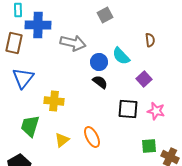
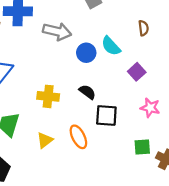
black semicircle: (100, 82) -> (87, 92), moved
yellow cross: (54, 101) -> (48, 96), moved
black square: (128, 109) -> (106, 116), moved

